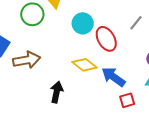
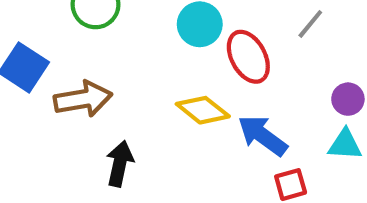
black arrow: (57, 92) -> (120, 164), moved

